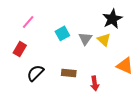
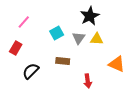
black star: (112, 19) -> (90, 16), moved
yellow triangle: (104, 40) -> (97, 39), turned -40
brown rectangle: (69, 73) -> (63, 61), moved

